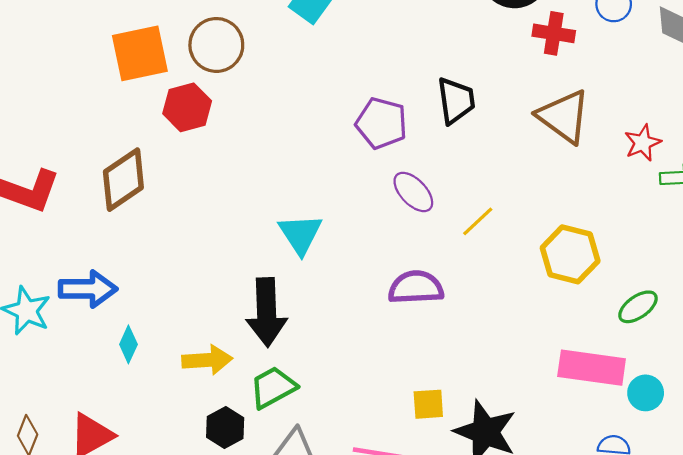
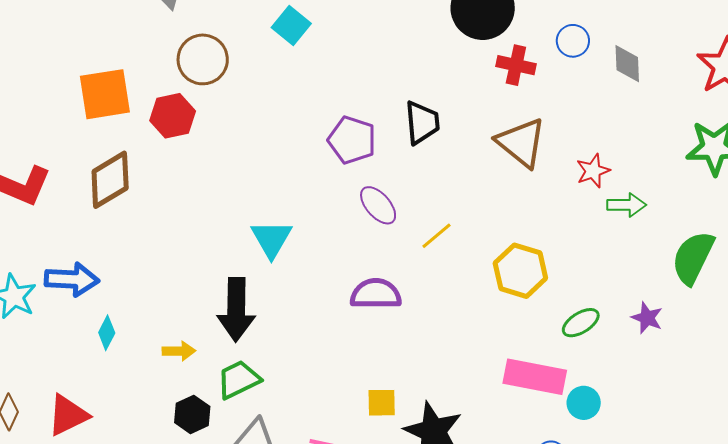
orange square: (140, 53) -> (105, 94), moved
yellow arrow: (207, 360) -> (179, 351), size x0.7

